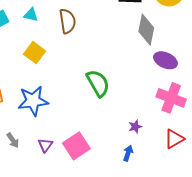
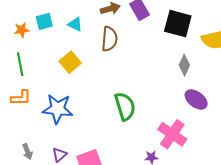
gray diamond: (146, 30) -> (184, 65), size x0.7
pink cross: (171, 98) -> (172, 134), moved
gray arrow: (13, 140) -> (27, 152), moved

